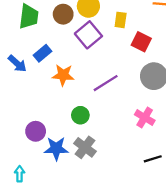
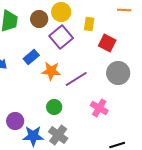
blue rectangle: (42, 53) -> (31, 57), moved
orange star: (63, 75) -> (51, 71), moved
pink cross: (145, 118) -> (99, 108), moved

